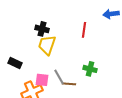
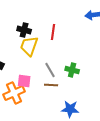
red line: (84, 30) -> (53, 32), moved
gray line: (59, 77) -> (50, 70), moved

